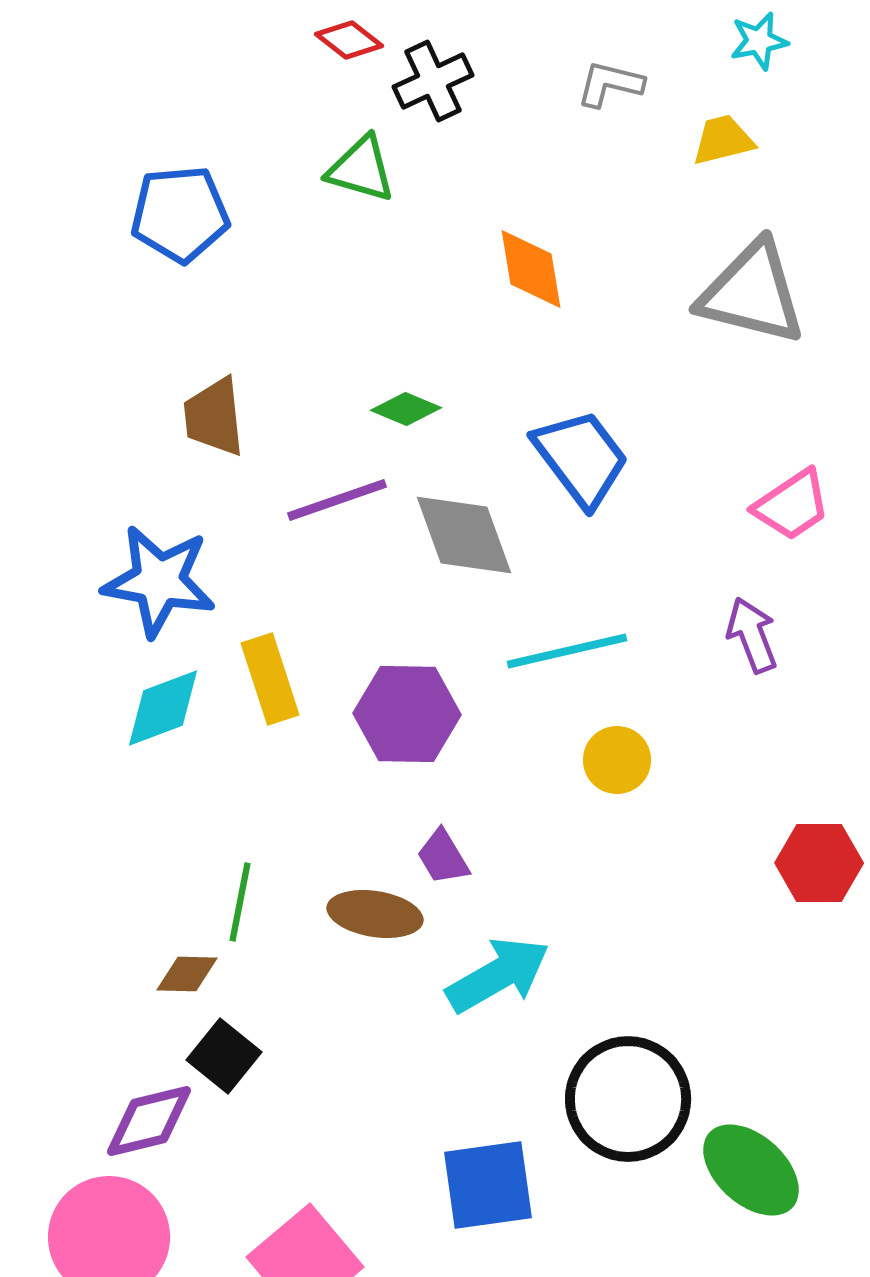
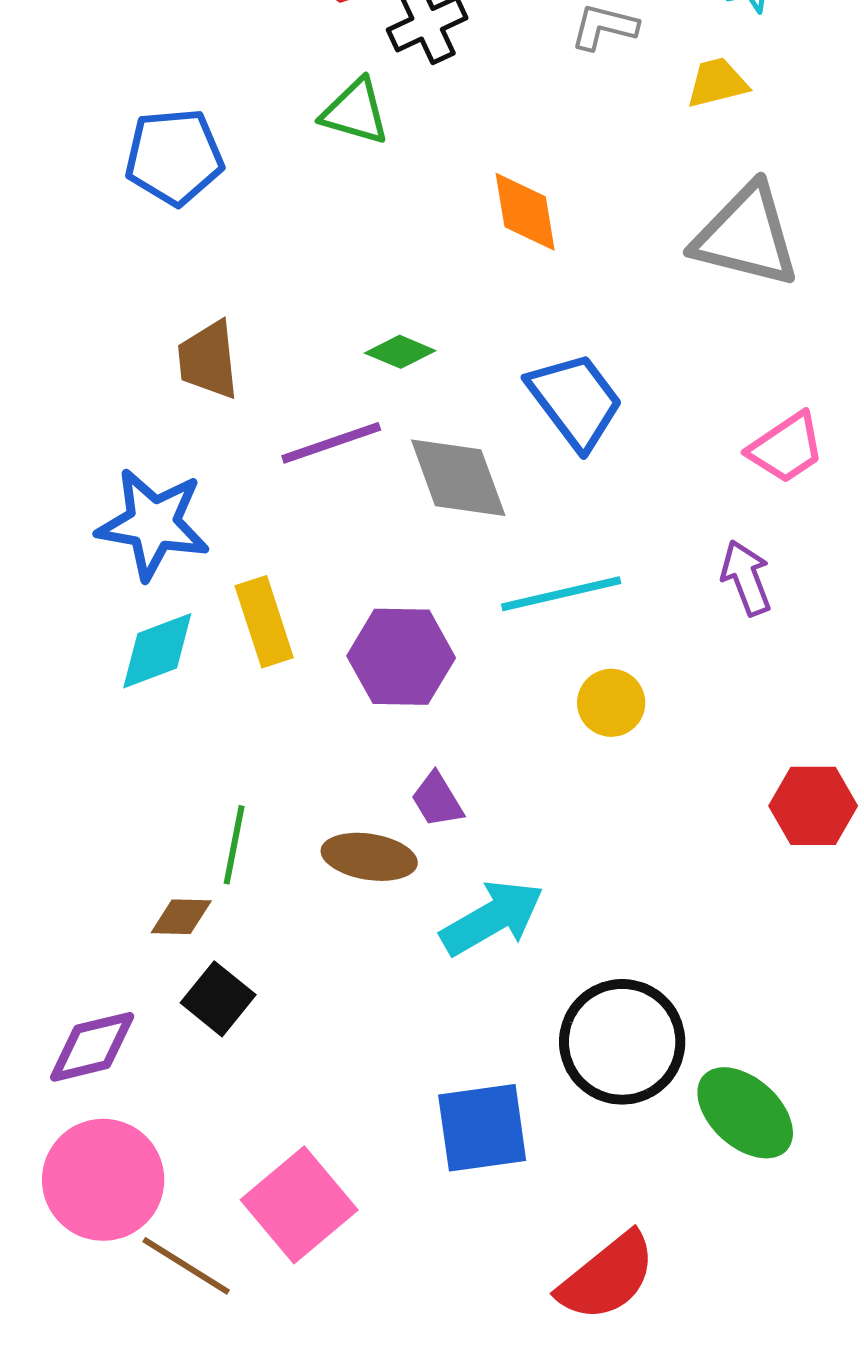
purple diamond: (149, 1121) -> (92, 1047), moved

